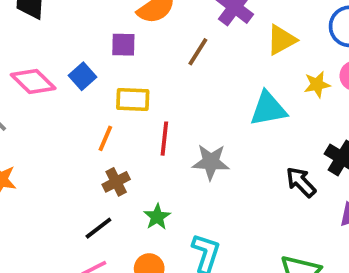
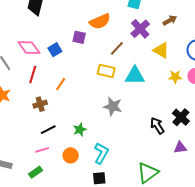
yellow triangle: (281, 40) -> (161, 50), turned 48
yellow rectangle: (133, 99) -> (106, 71), moved
cyan triangle: (268, 109) -> (135, 76), moved
red line: (164, 139) -> (33, 75), moved
brown cross: (116, 182) -> (40, 104), moved

